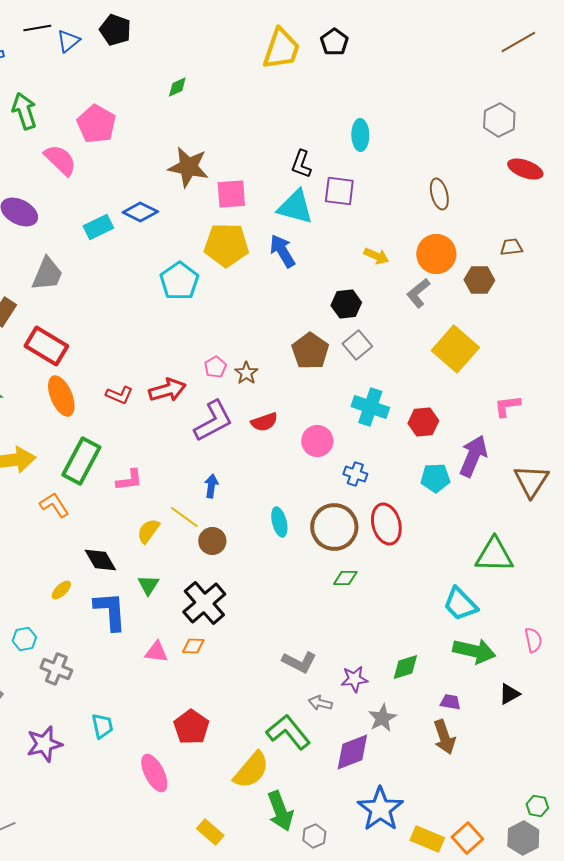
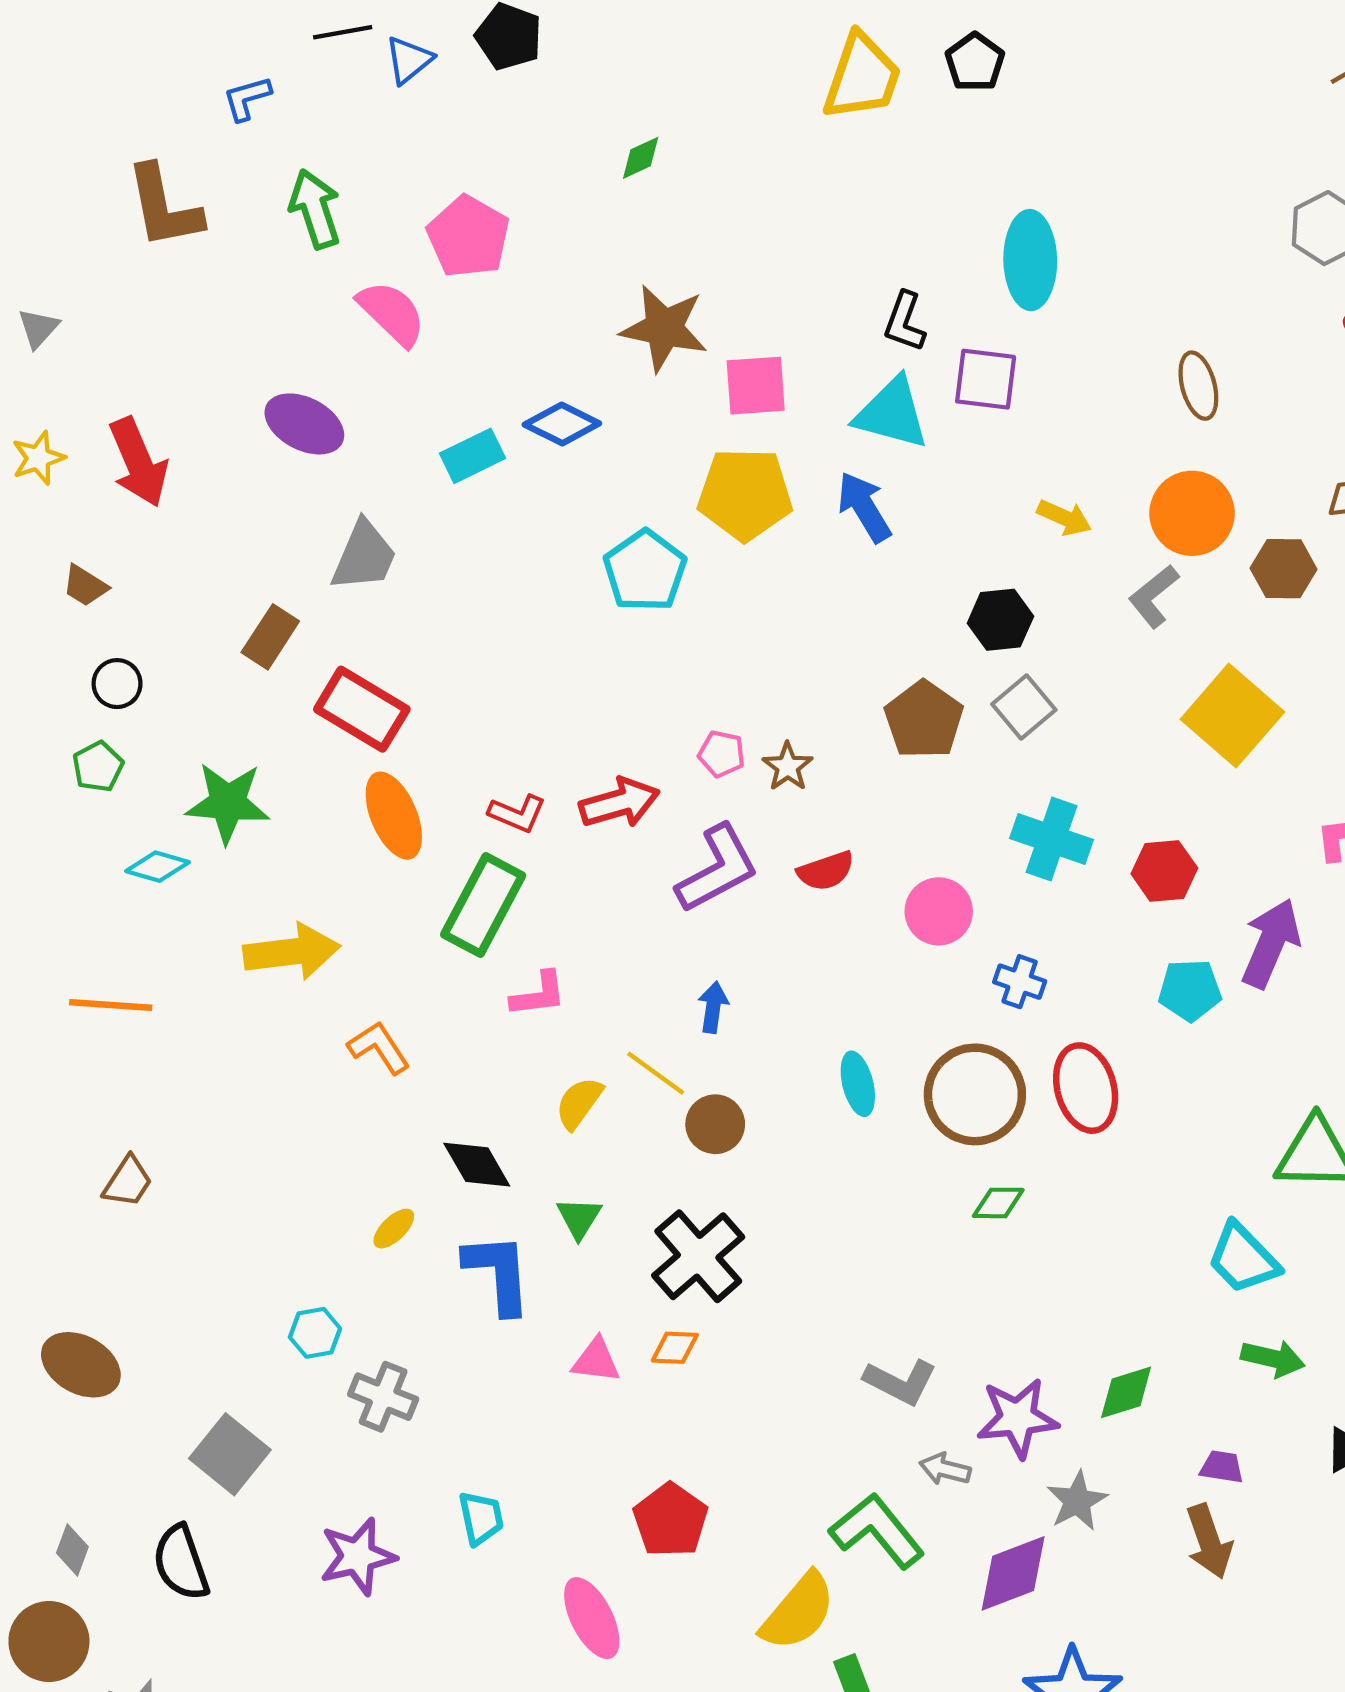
cyan ellipse: (360, 135) -> (1030, 260), size x1.4
pink pentagon: (215, 367) -> (722, 754), turned -30
green rectangle: (81, 461) -> (483, 905), moved
green arrow: (474, 651) -> (1273, 1358), size x0.7
purple star: (354, 679) -> (1017, 1418), size x1.4

